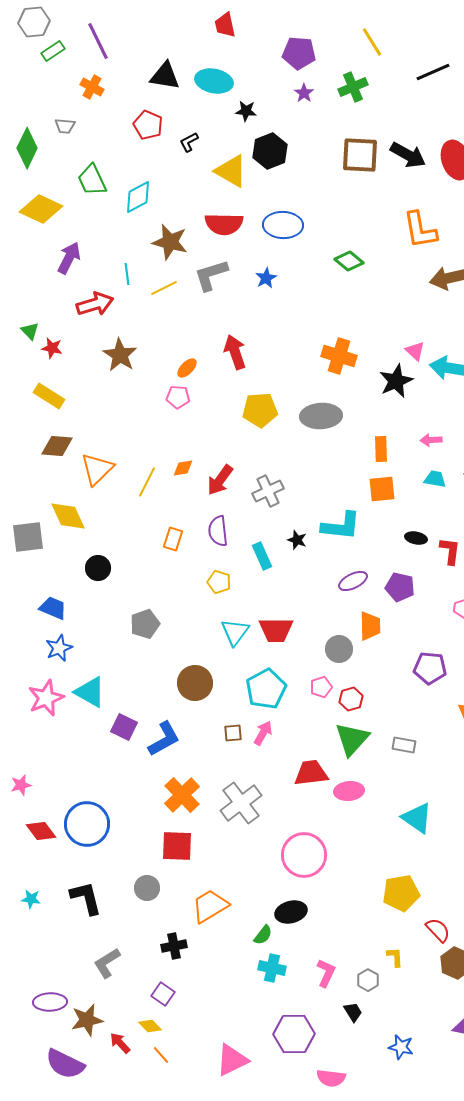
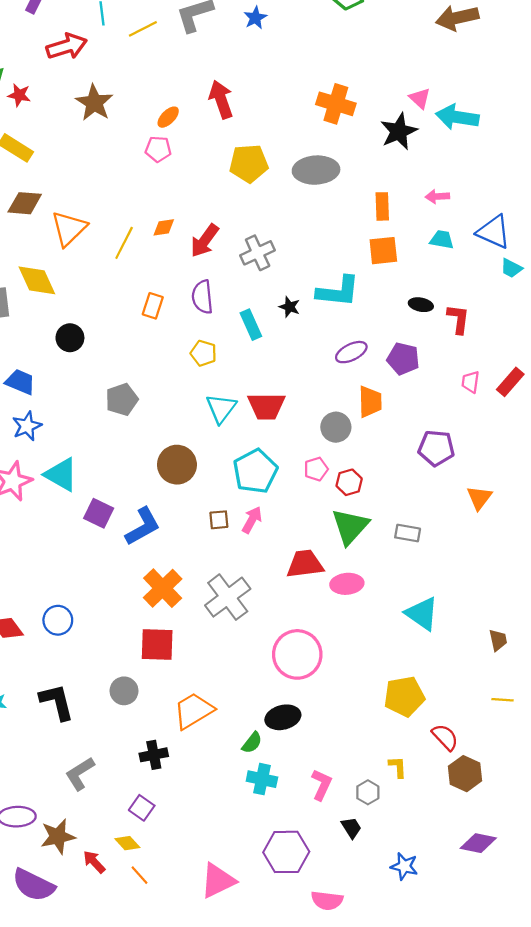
blue circle: (87, 824) -> (58, 620), size x0.6

